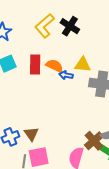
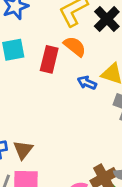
orange semicircle: (54, 66) -> (75, 46), moved

